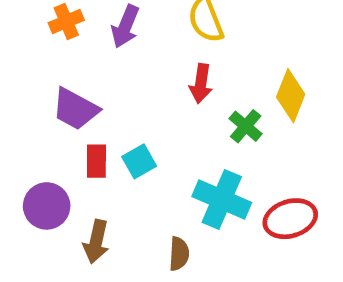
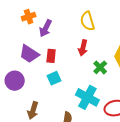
purple arrow: (125, 26) -> (46, 28), moved
red rectangle: (96, 161) -> (51, 56), moved
purple circle: (47, 206) -> (15, 81), moved

